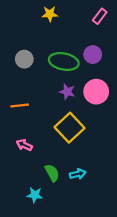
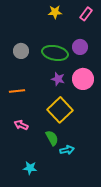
yellow star: (50, 14) -> (55, 12), moved
green semicircle: (52, 173) -> (52, 138), moved

